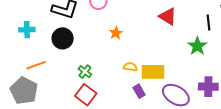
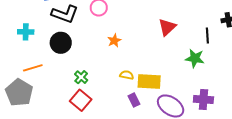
red triangle: (168, 17) -> (167, 27), turned 42
green star: (197, 46) -> (195, 58), turned -30

